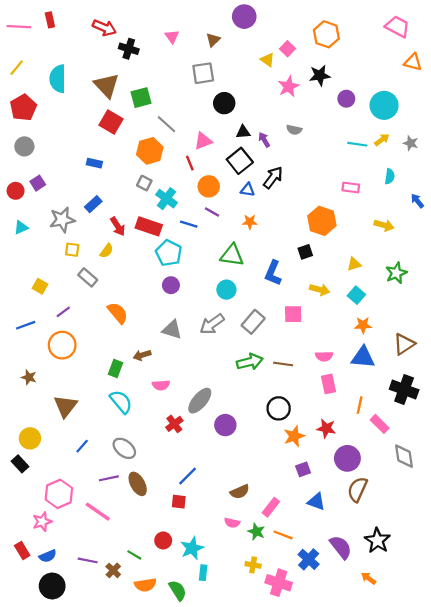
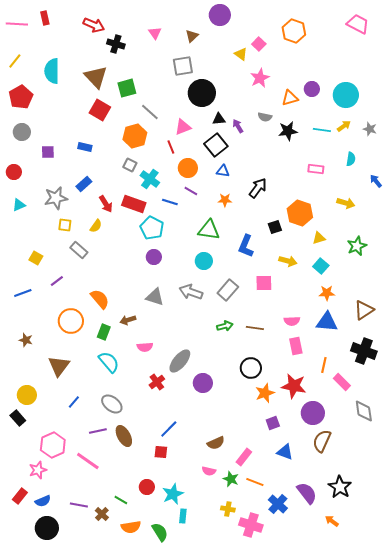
orange triangle: (413, 62) -> (290, 98), moved, turned -30
black star: (320, 75) -> (288, 131), moved
black circle: (224, 103) -> (202, 93), size x1.4
black arrow: (273, 178) -> (258, 188), moved
purple square: (38, 183) -> (48, 152), moved, turned 32
orange hexagon: (322, 221) -> (300, 213), moved
orange semicircle: (118, 313) -> (100, 299), moved
gray arrow: (212, 324) -> (191, 292), turned 55
orange circle: (62, 345) -> (71, 321), moved
green arrow: (250, 362) -> (225, 326), size x0.7
red star: (326, 428) -> (294, 386), size x1.4
red rectangle: (22, 550) -> (20, 496), turned 70

